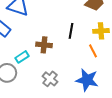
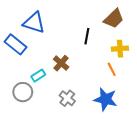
black line: (71, 31) -> (87, 36), moved
brown cross: (44, 45) -> (61, 63), turned 35

